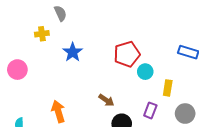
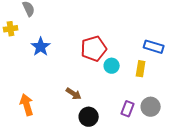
yellow rectangle: (168, 88) -> (141, 69), moved
purple rectangle: (150, 110) -> (128, 109), moved

